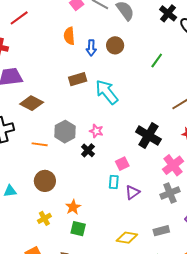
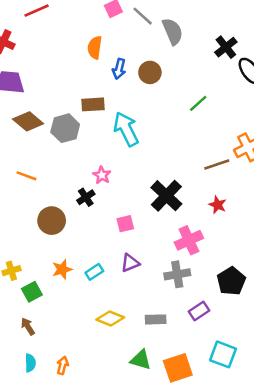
gray hexagon: (65, 132) -> (65, 128), moved
brown circle: (45, 181) -> (52, 221), moved
cyan rectangle: (114, 182) -> (94, 272), moved, turned 40
orange star: (73, 207) -> (62, 269), moved
green square: (78, 229) -> (32, 292), moved, turned 35

